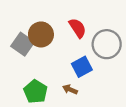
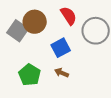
blue square: (82, 67) -> (61, 48), moved

